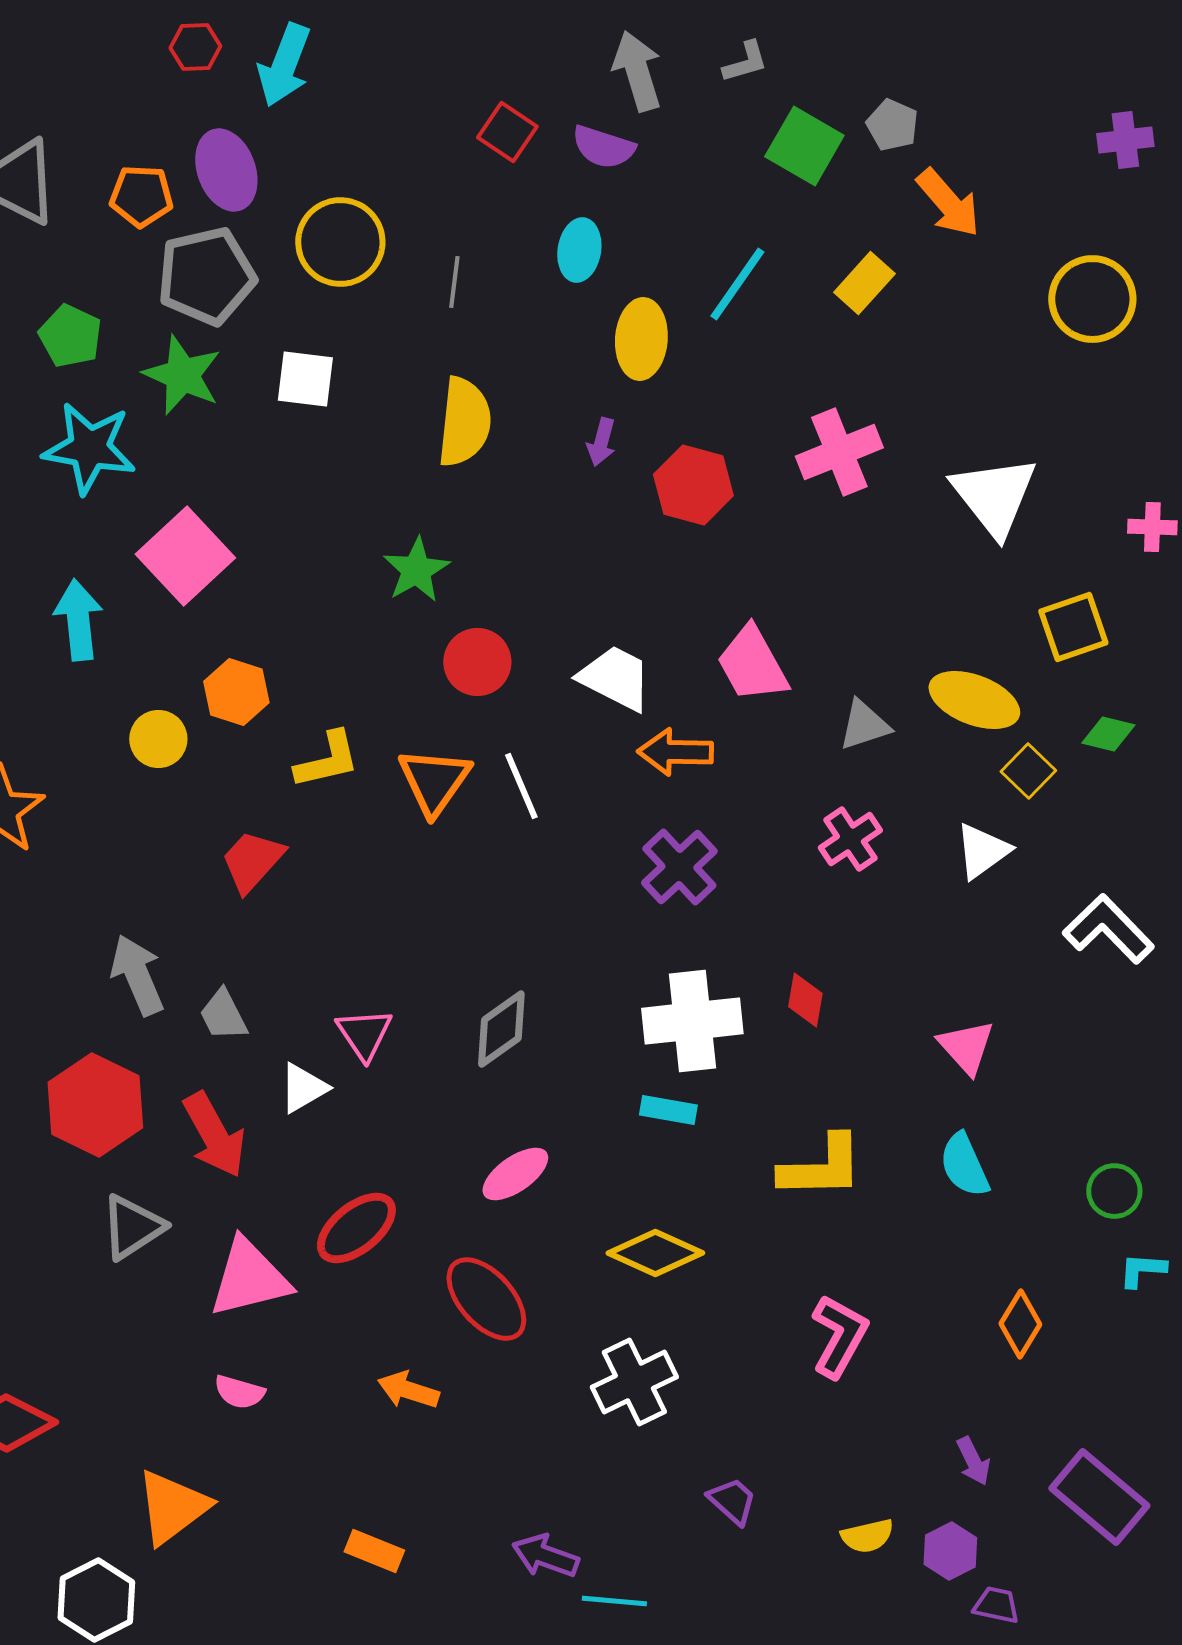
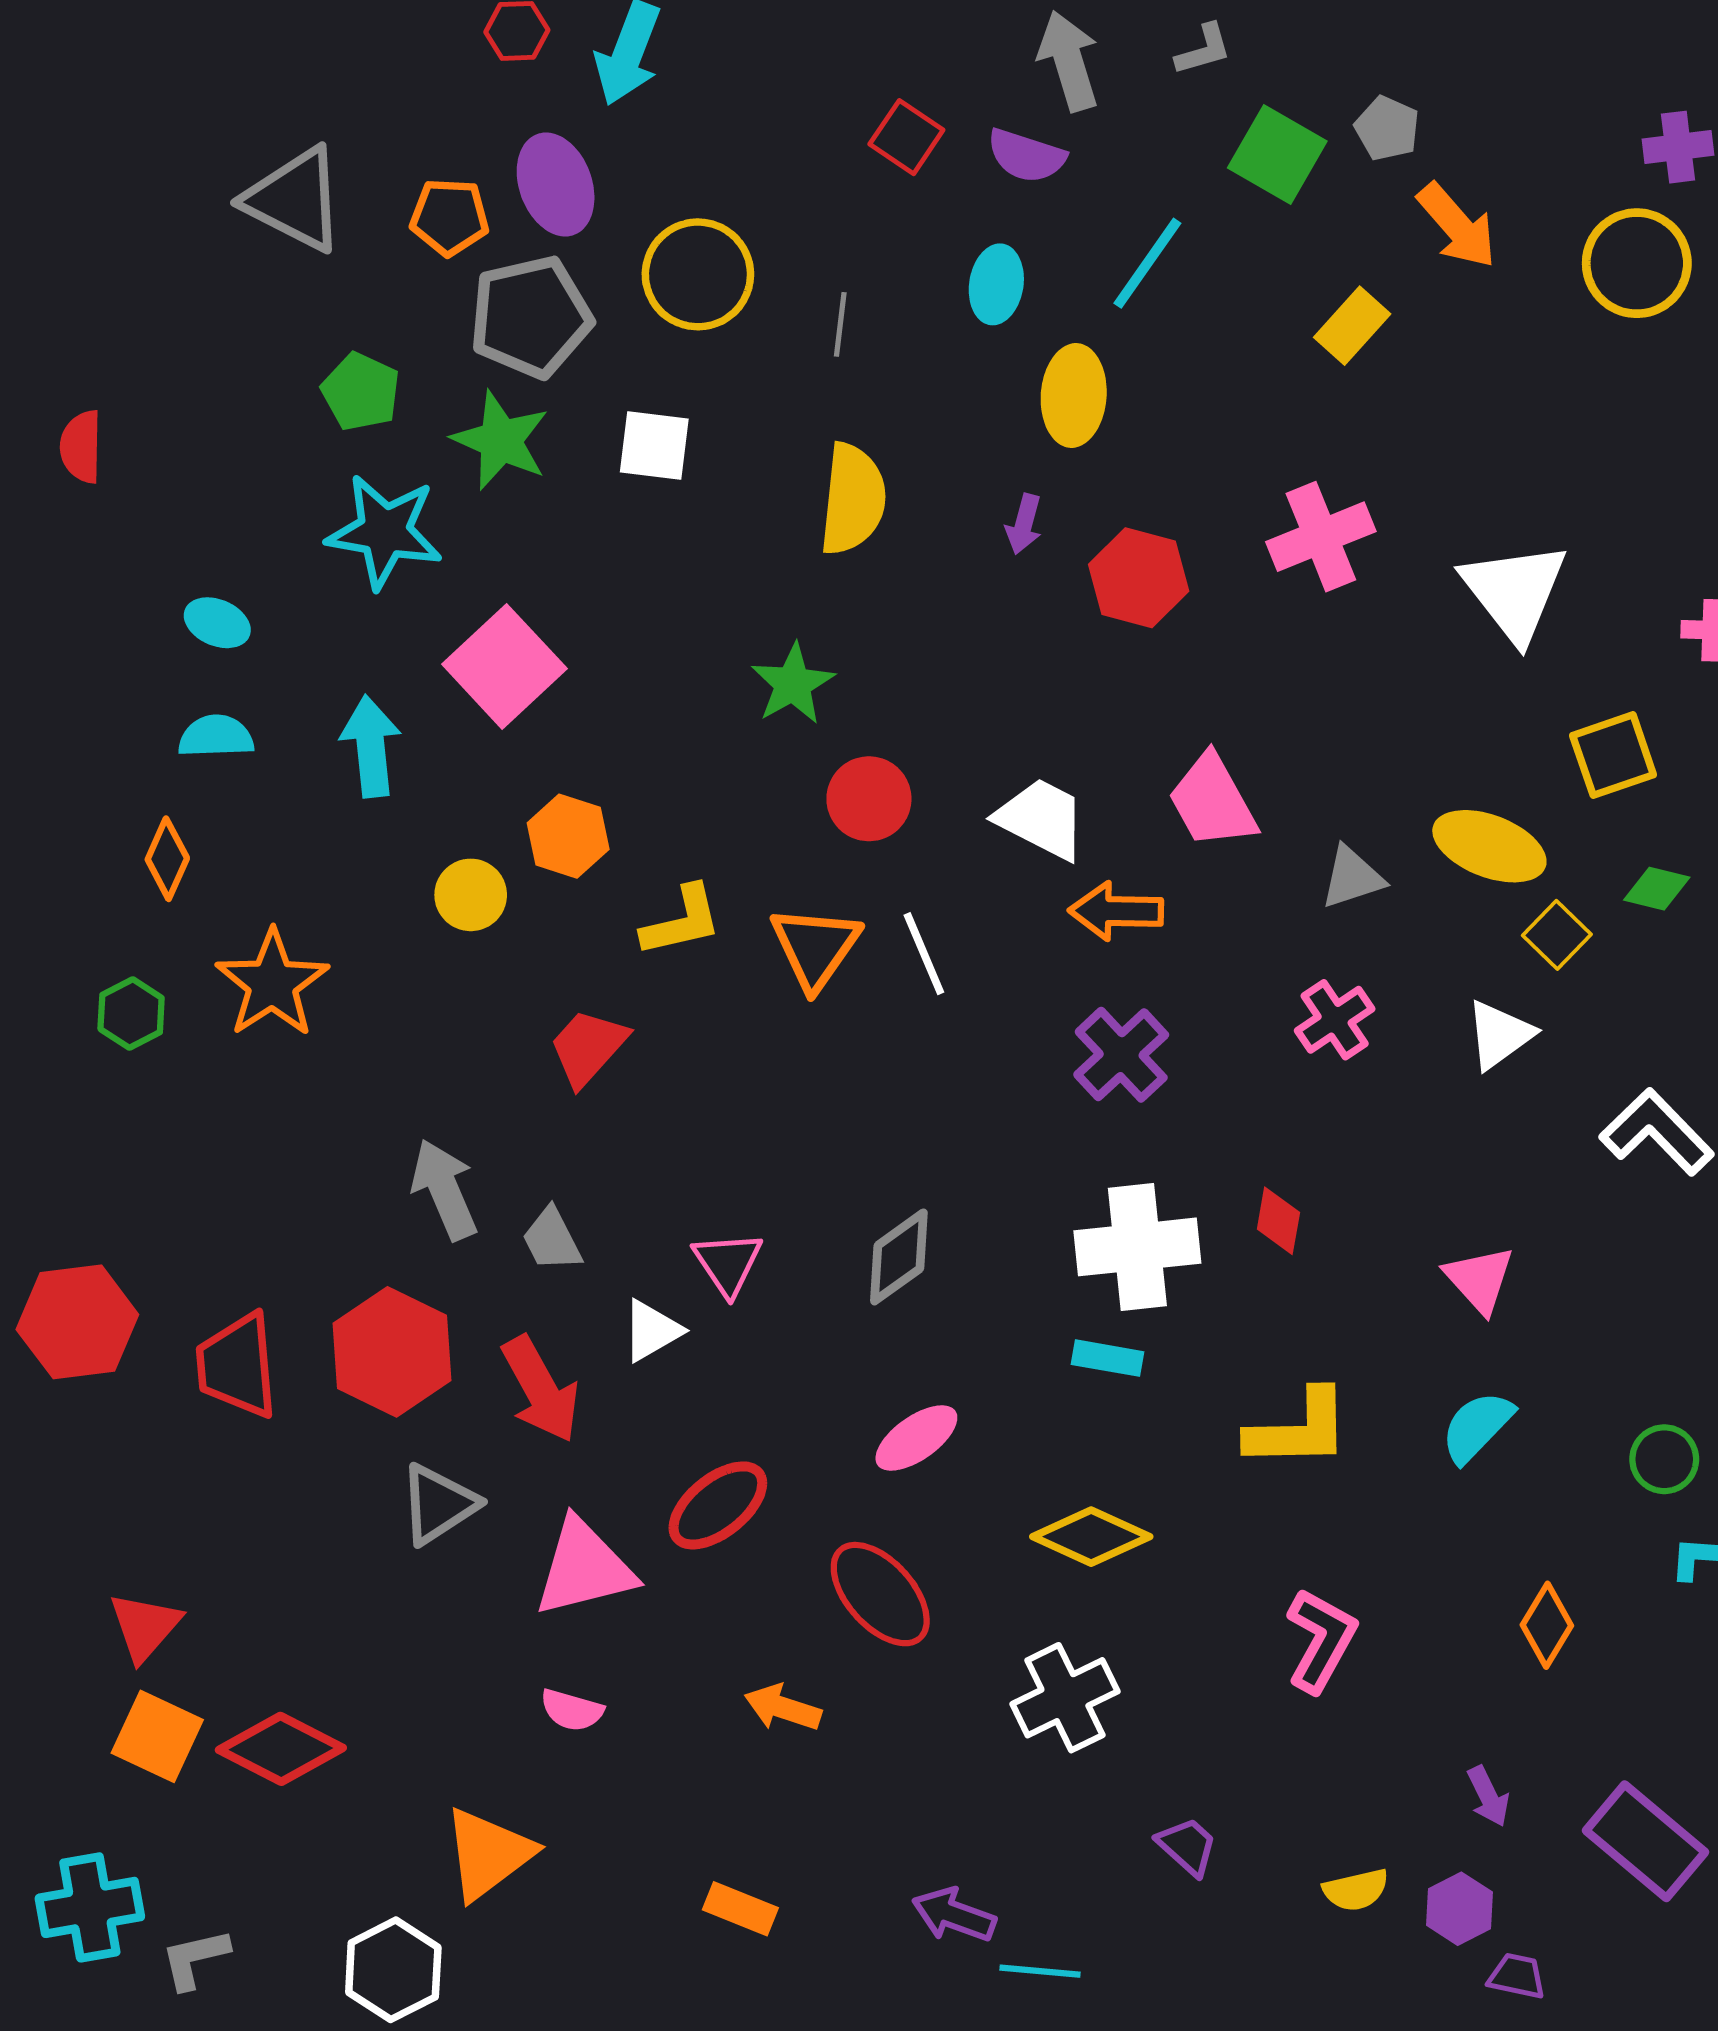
cyan line: (737, 284) -> (1147, 263), moved
yellow circle: (1092, 299) -> (1637, 263), moved
cyan semicircle: (964, 1165) -> (1477, 1427), turned 68

